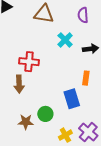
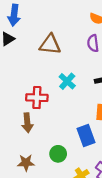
cyan cross: (65, 40) -> (67, 81), moved
brown star: (26, 122) -> (26, 163), moved

